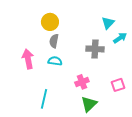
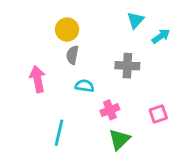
cyan triangle: (108, 23) -> (135, 20), moved
cyan arrow: (120, 38) -> (161, 36), moved
cyan semicircle: (55, 61) -> (84, 86), moved

